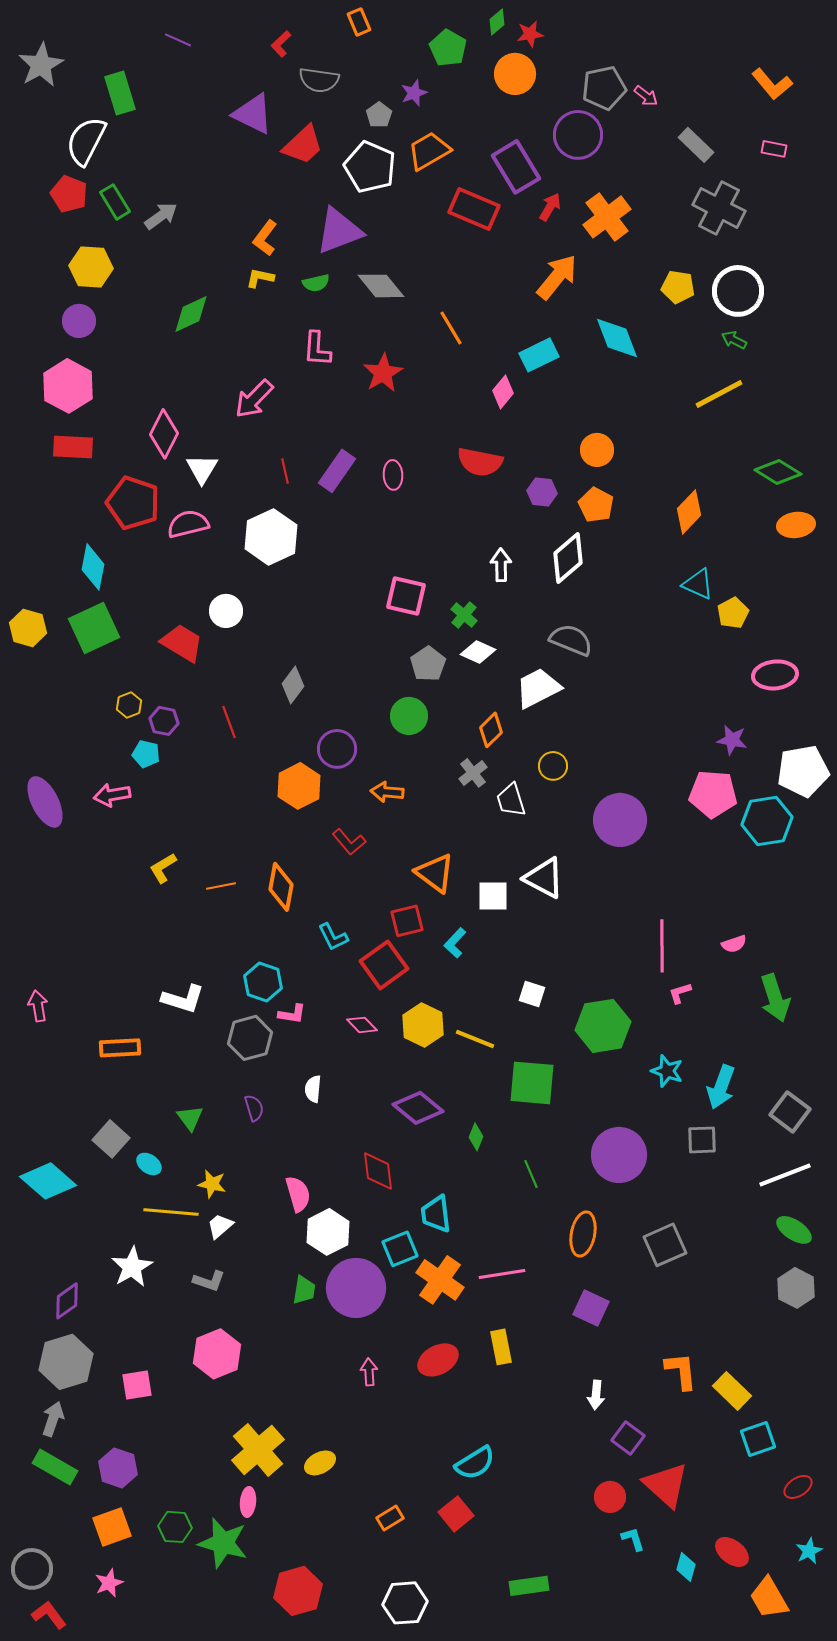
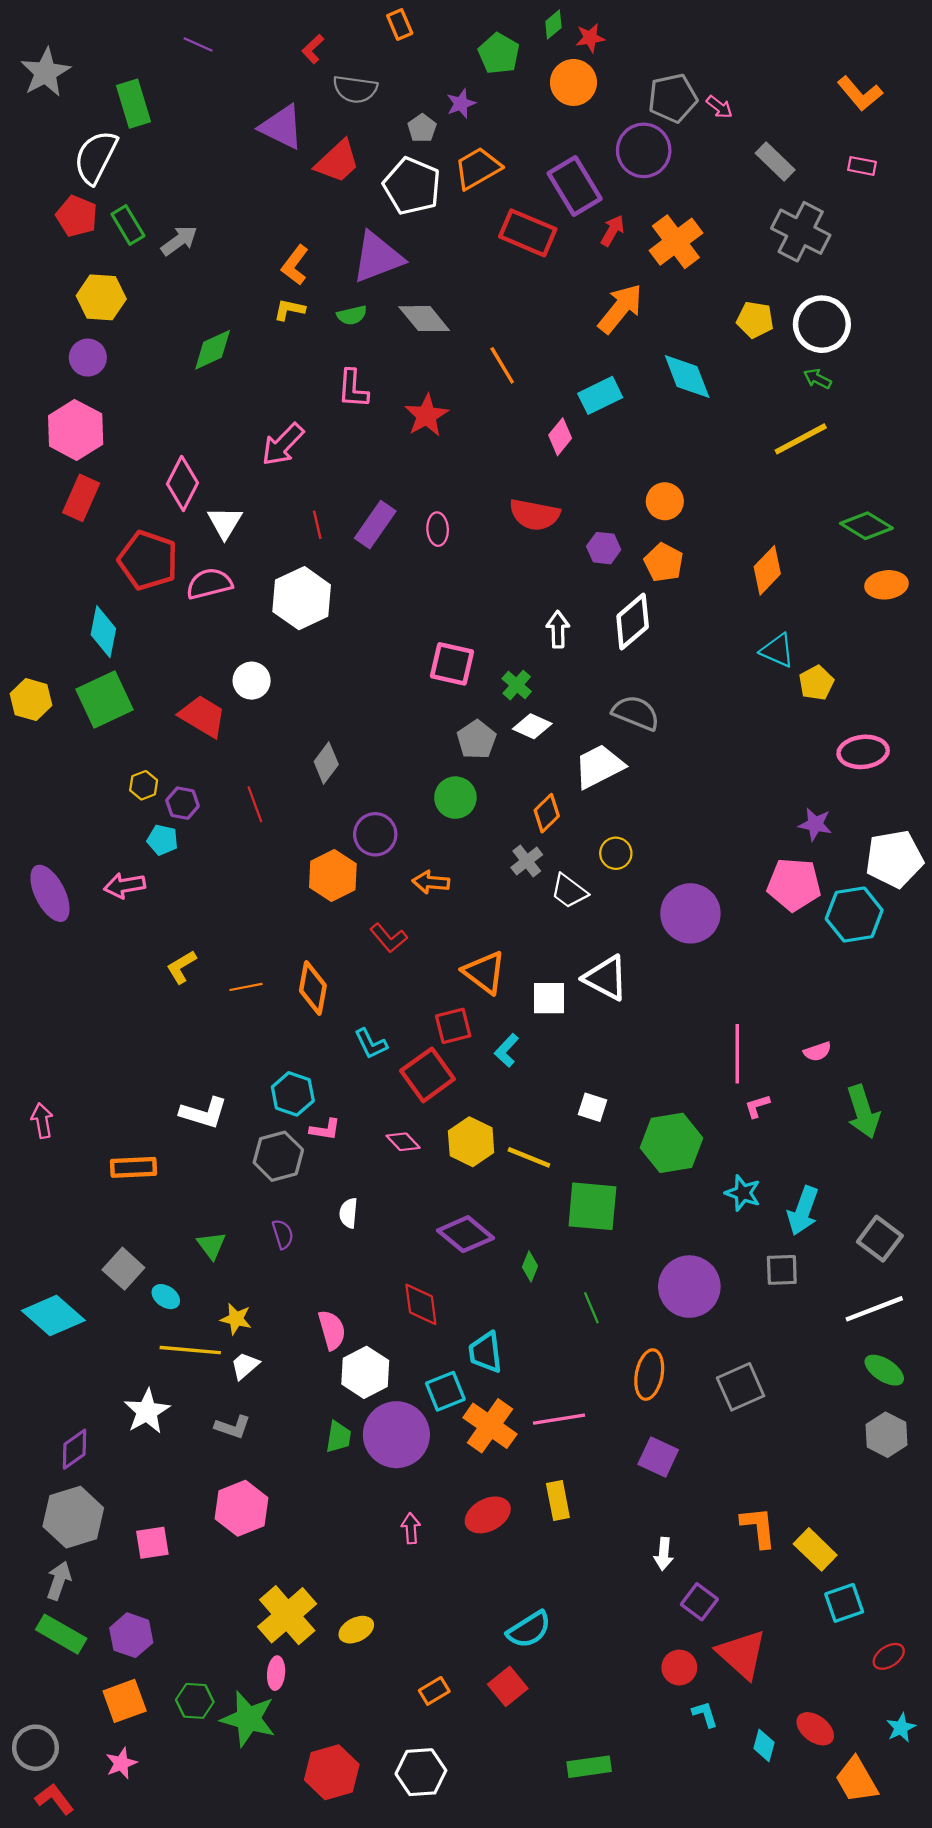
red rectangle: (73, 447) -> (81, 498), turned -69
white trapezoid: (511, 800) -> (569, 891), turned -36
white hexagon: (405, 1603) -> (421, 1772), moved

